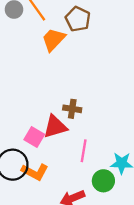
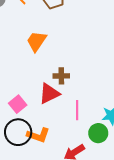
orange trapezoid: (53, 39) -> (37, 41), moved
pink square: (34, 137) -> (18, 104), moved, turned 30

